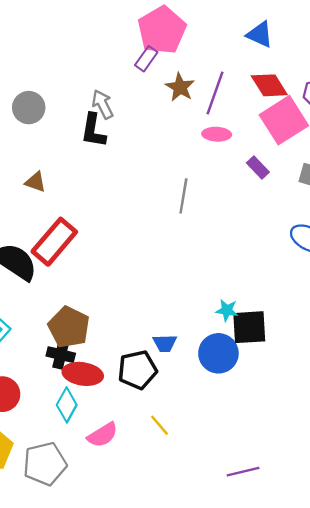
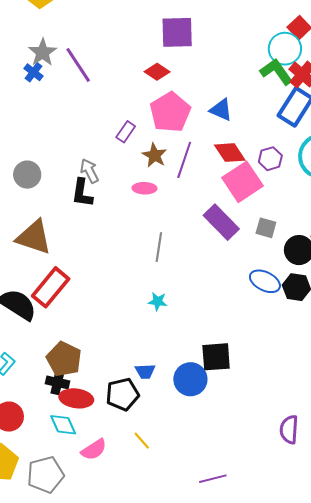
pink pentagon: (162, 30) -> (170, 112), moved
pink ellipse: (217, 134) -> (144, 188), moved
purple rectangle: (258, 168) -> (221, 222), size x1.8
brown triangle: (35, 182) -> (34, 237), size x2.0
cyan star: (227, 310) -> (158, 301), moved
cyan diamond: (67, 405) -> (63, 425), turned -52

